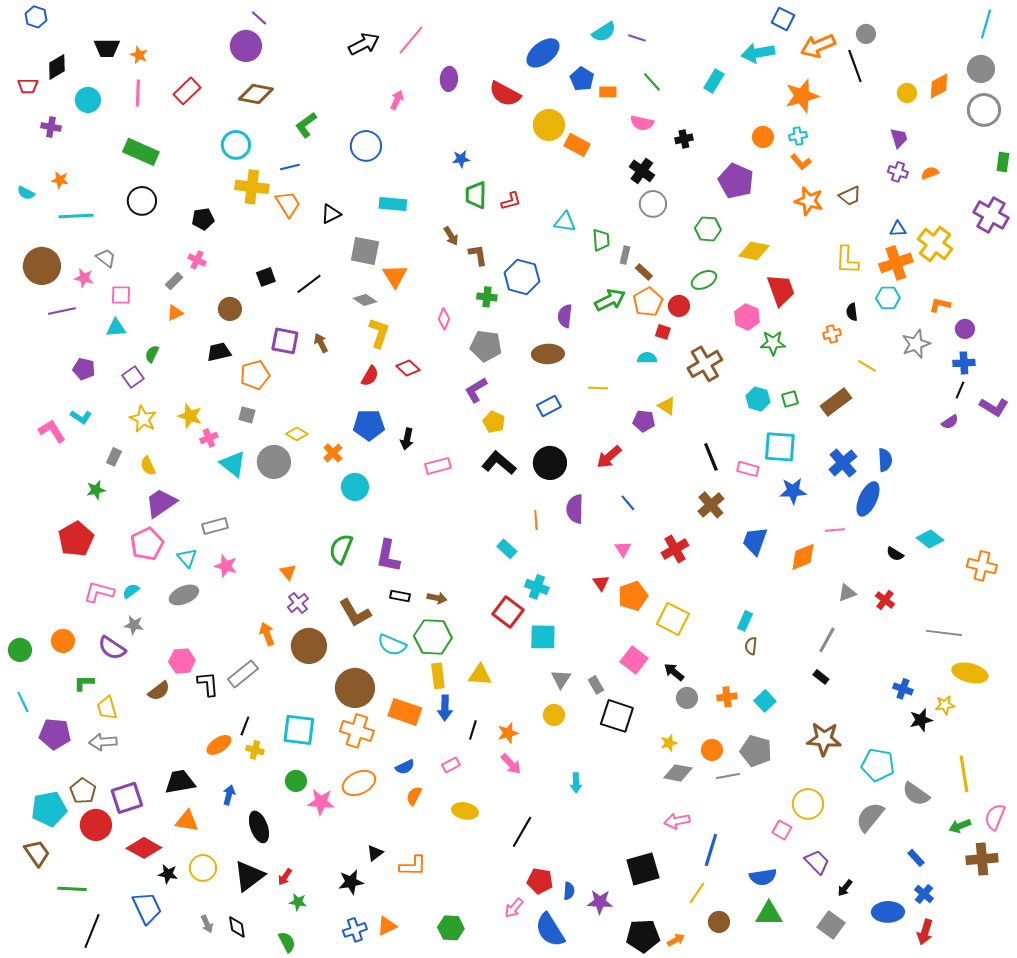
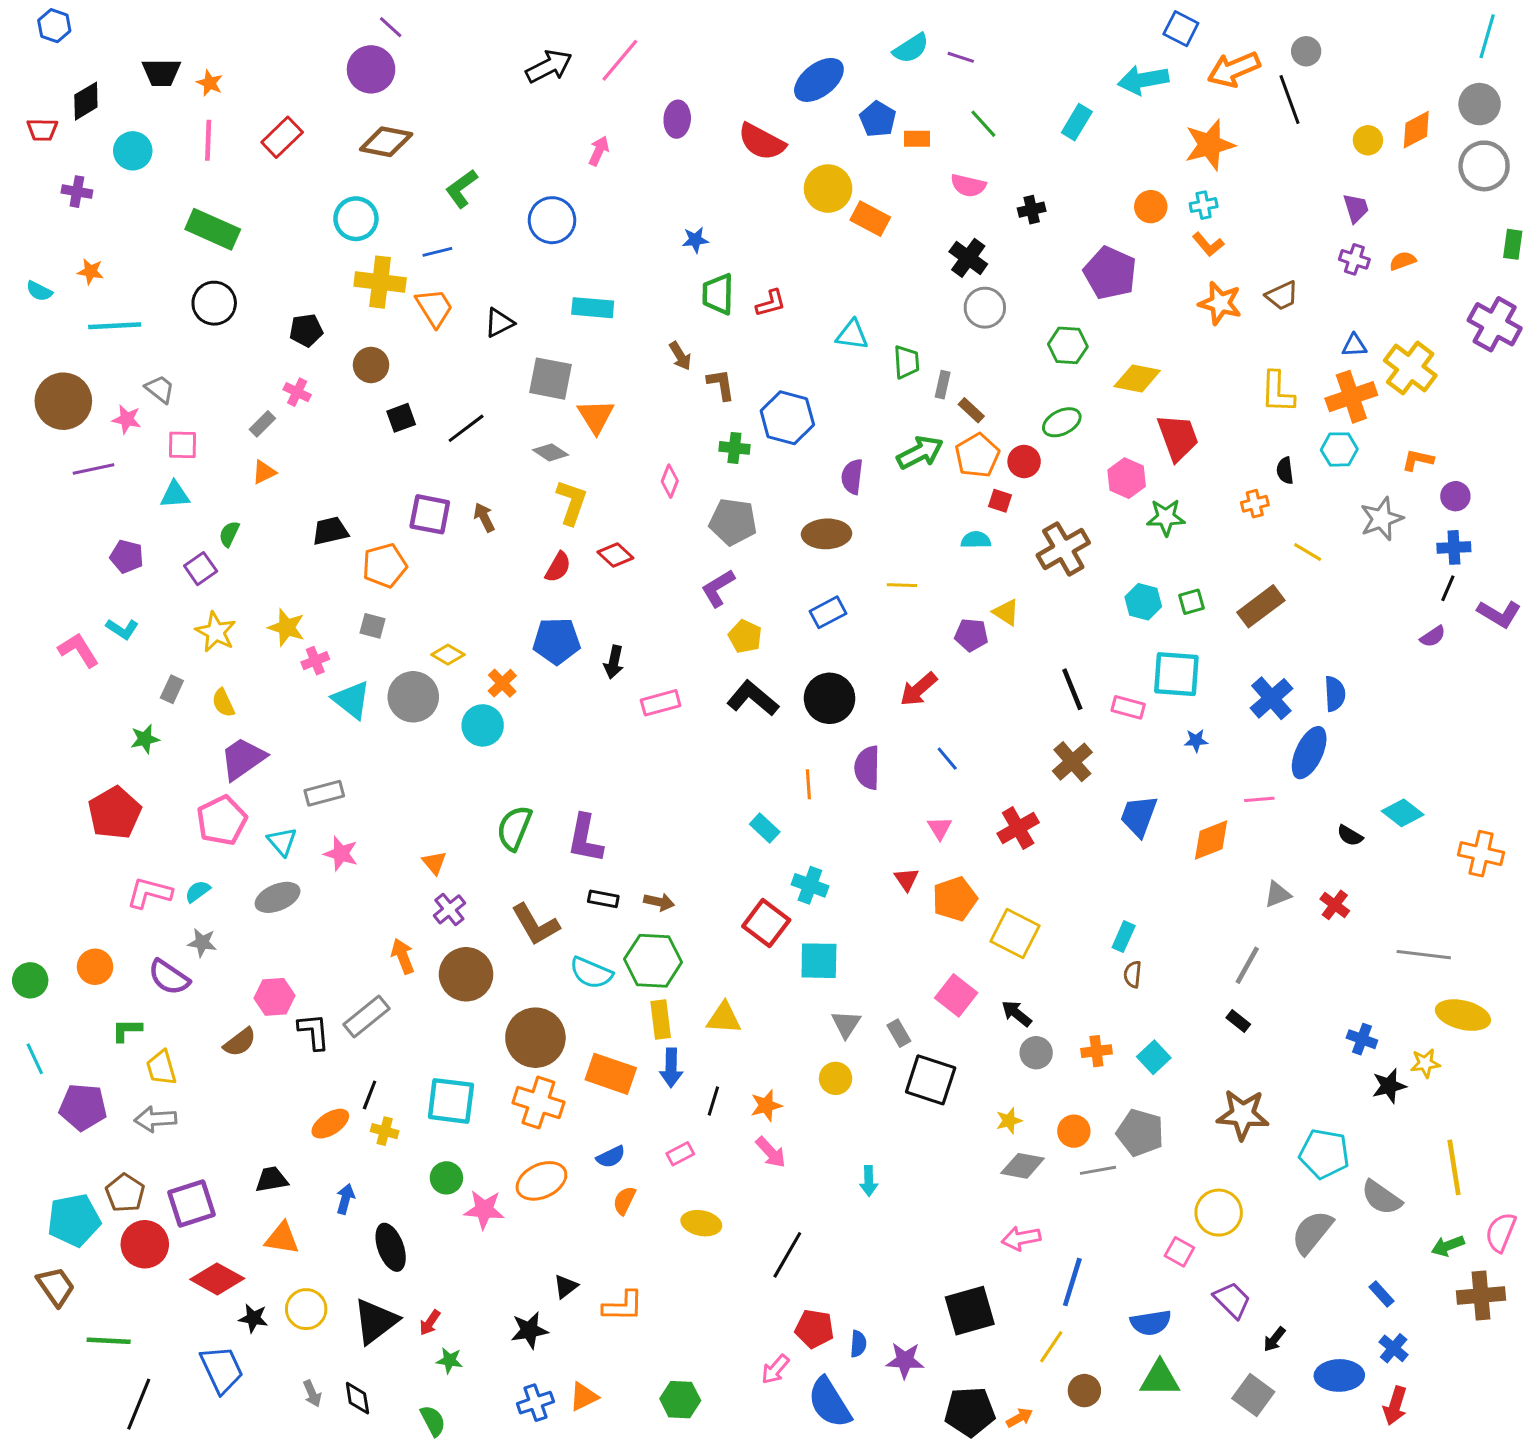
brown circle: (230, 309) -> (371, 365), moved
cyan circle: (355, 487) -> (483, 725), moved
blue star: (793, 491) -> (1196, 741), size x0.6
black trapezoid: (180, 782) -> (271, 1179), size x0.7

